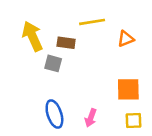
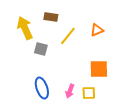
yellow line: (92, 22) -> (68, 36), moved, turned -42
brown rectangle: (66, 43) -> (51, 17), moved
yellow square: (133, 120) -> (89, 93), moved

